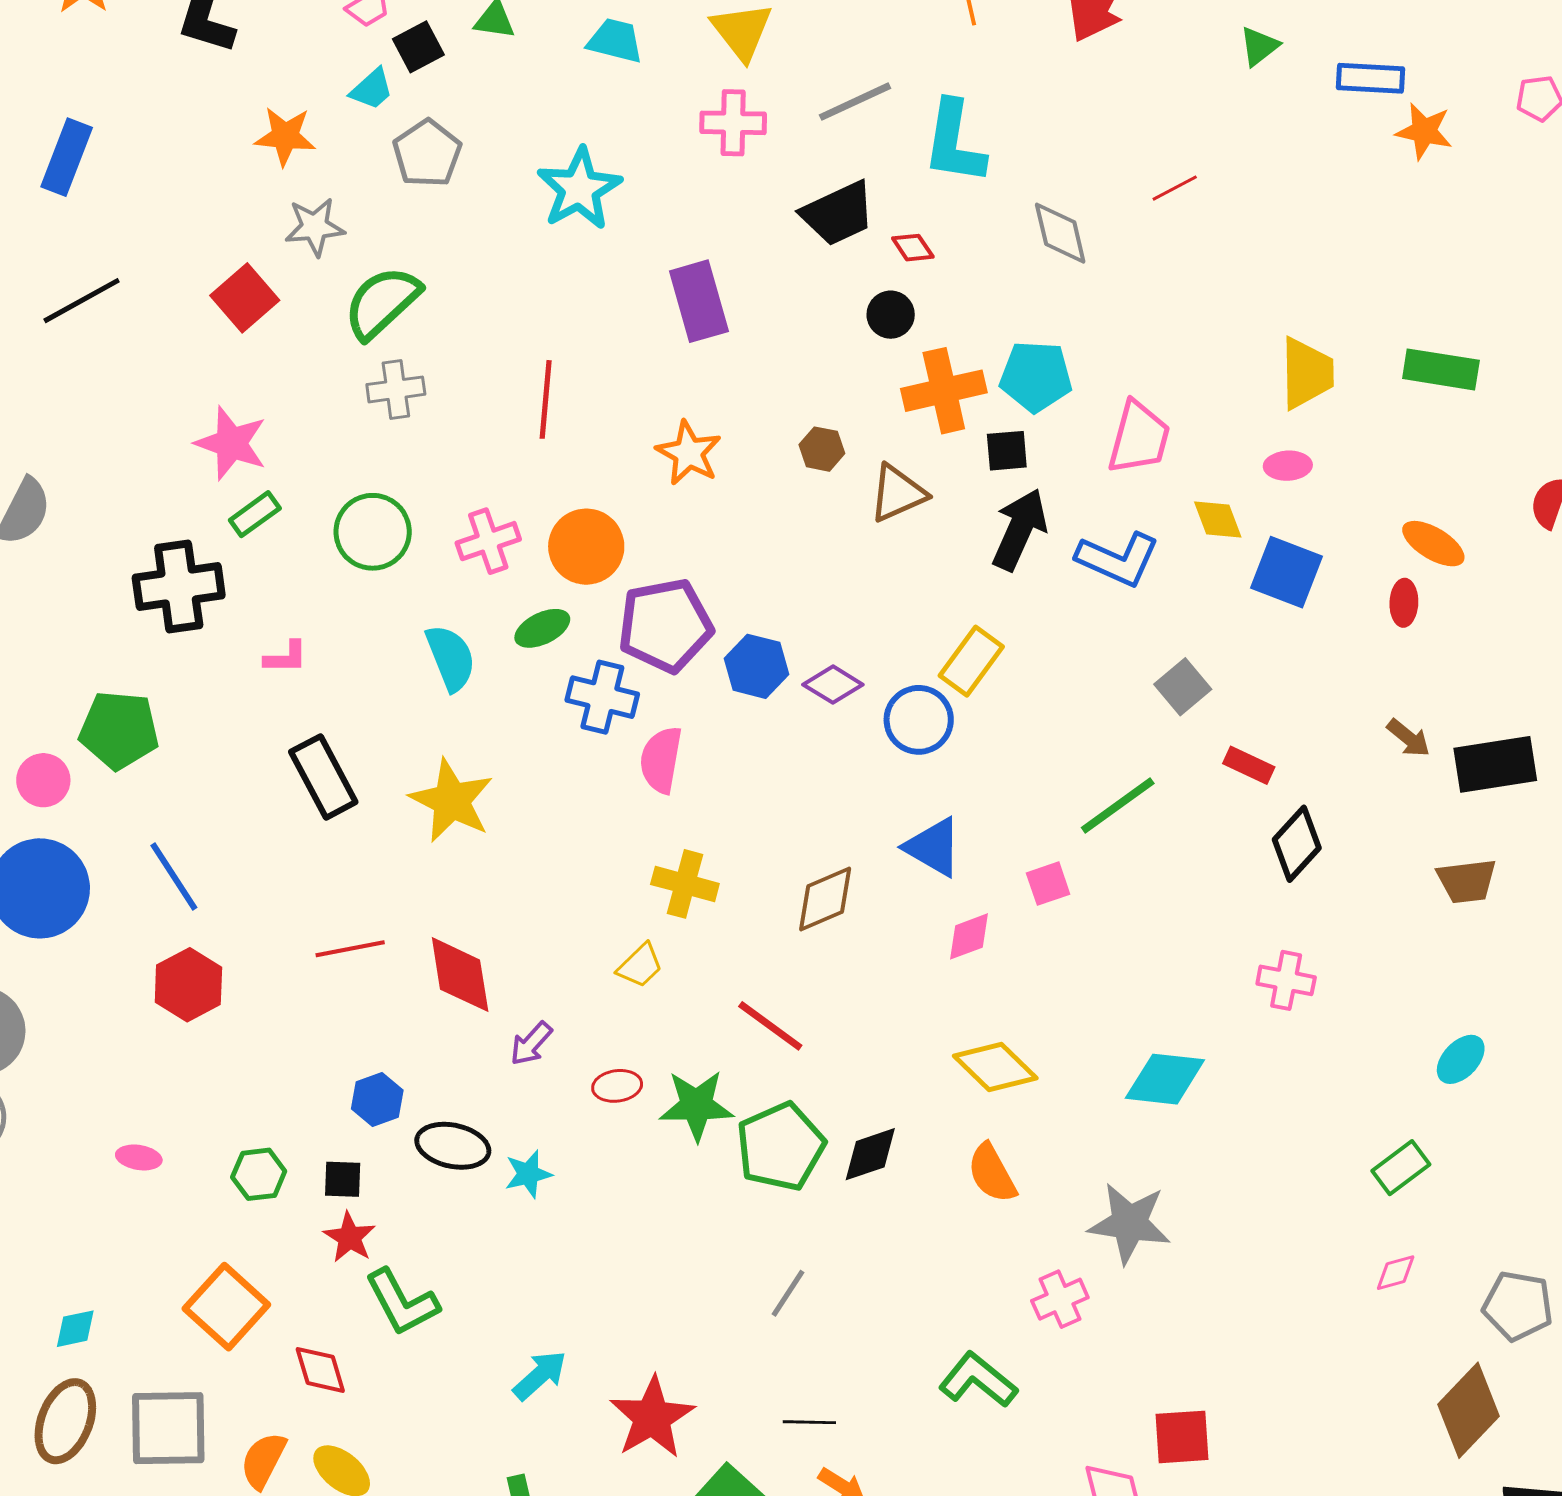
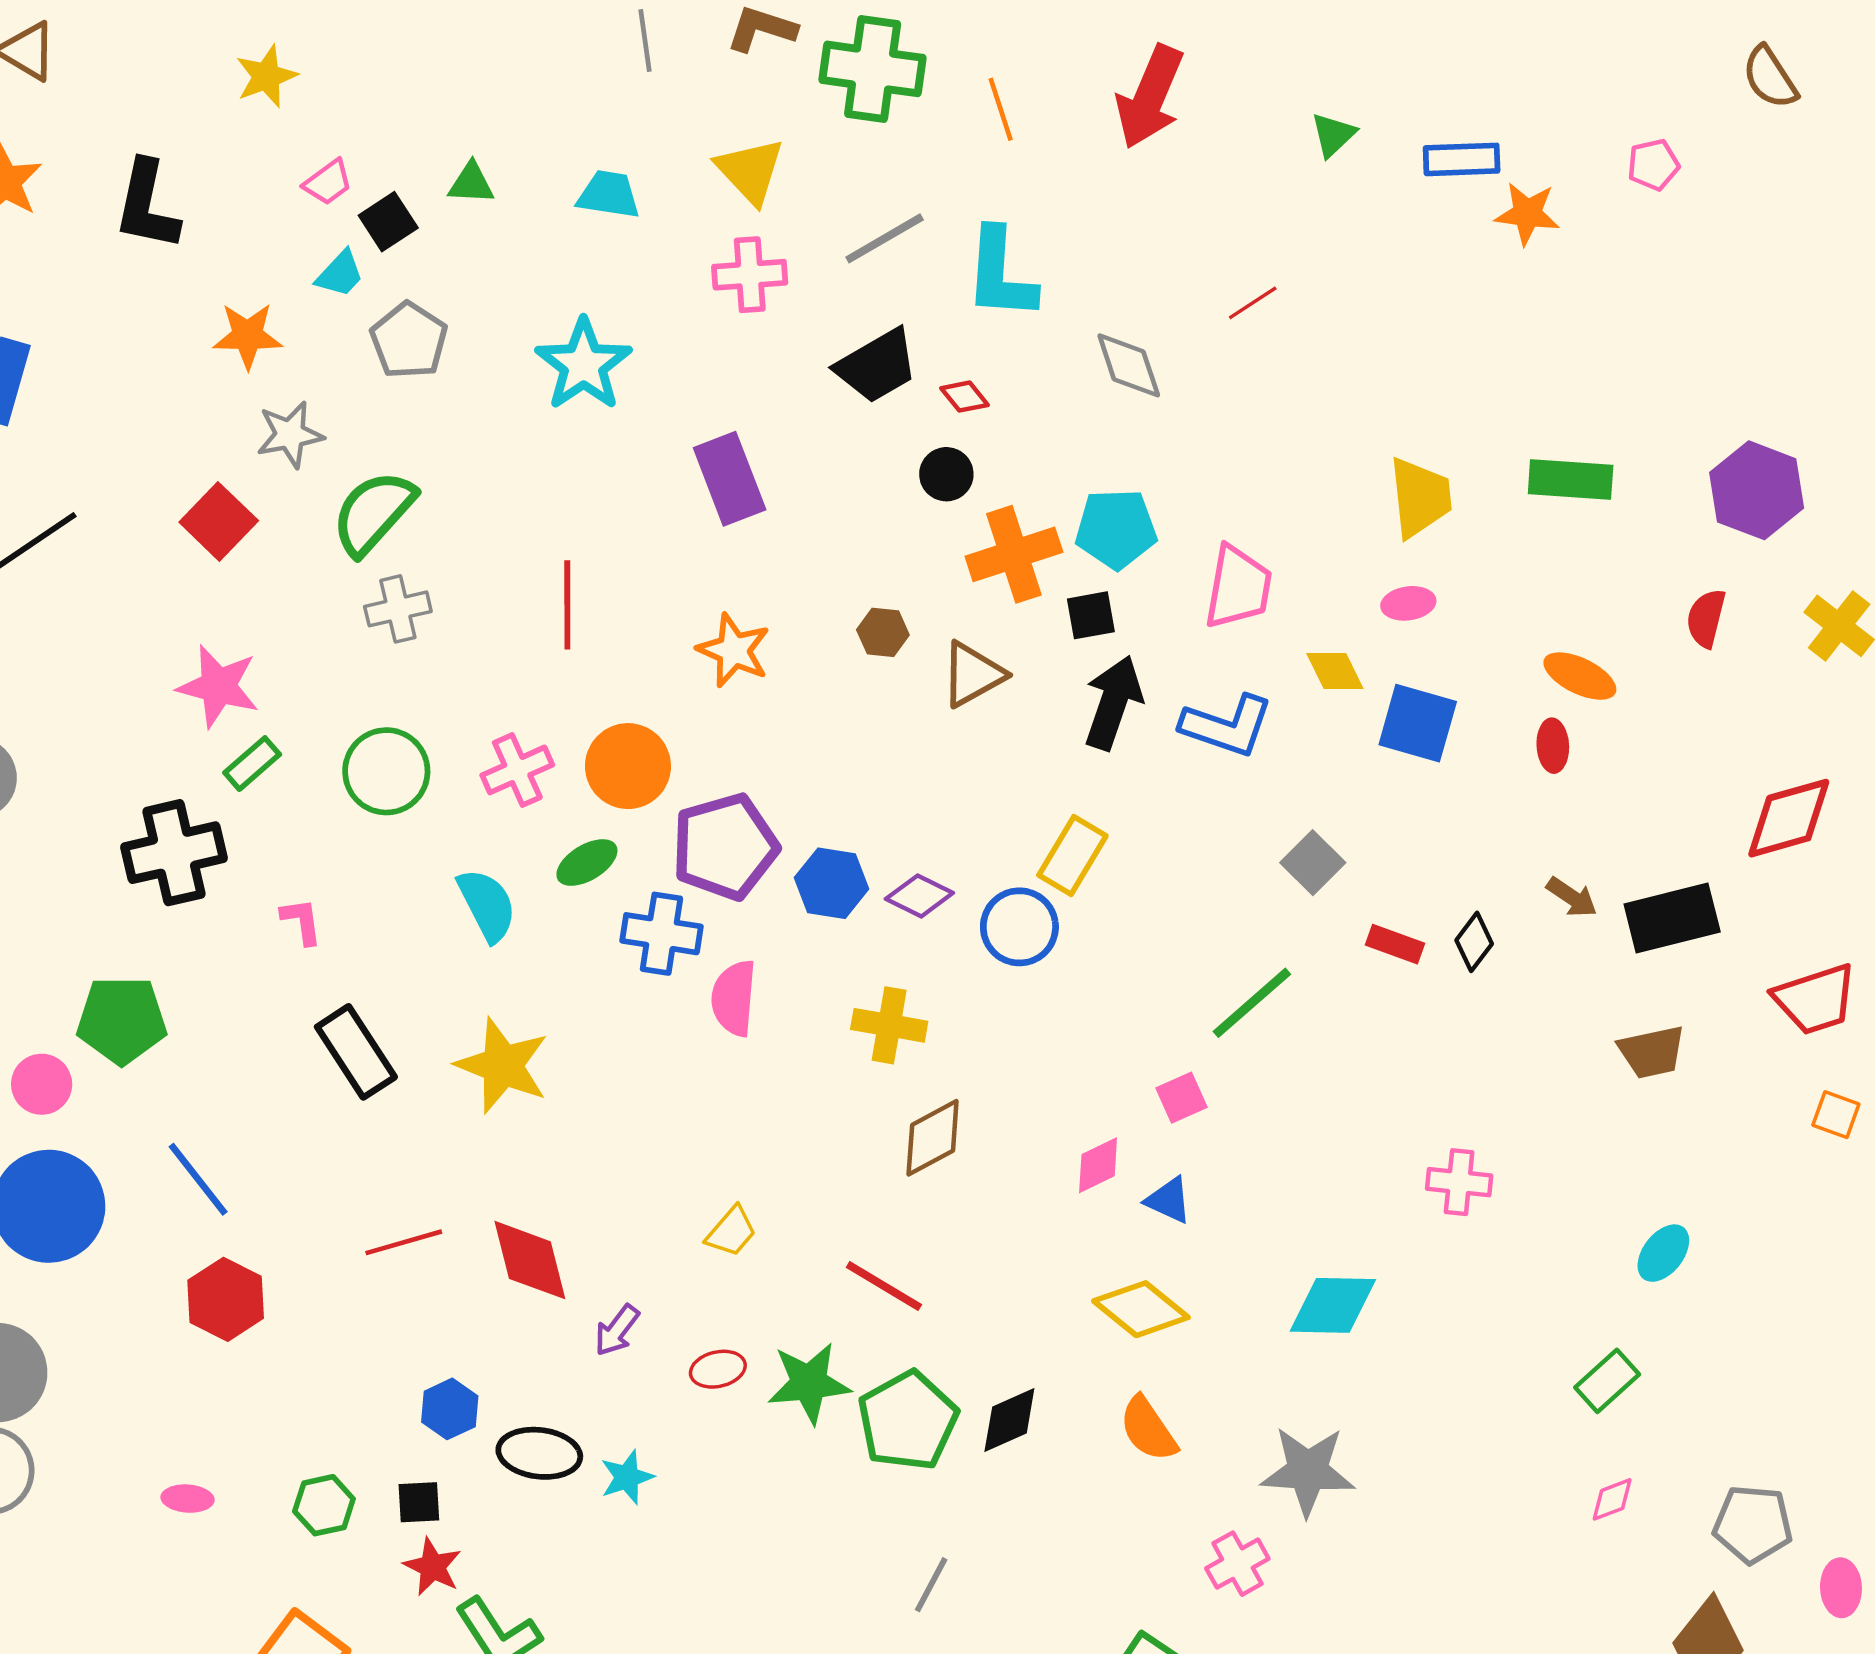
pink L-shape: (286, 657) -> (302, 921), turned -93
black diamond: (1297, 844) -> (1474, 942), moved, size x0.7
blue triangle: (933, 847) -> (1169, 1200), moved, size x0.7
yellow cross: (685, 884) -> (889, 1025), moved

